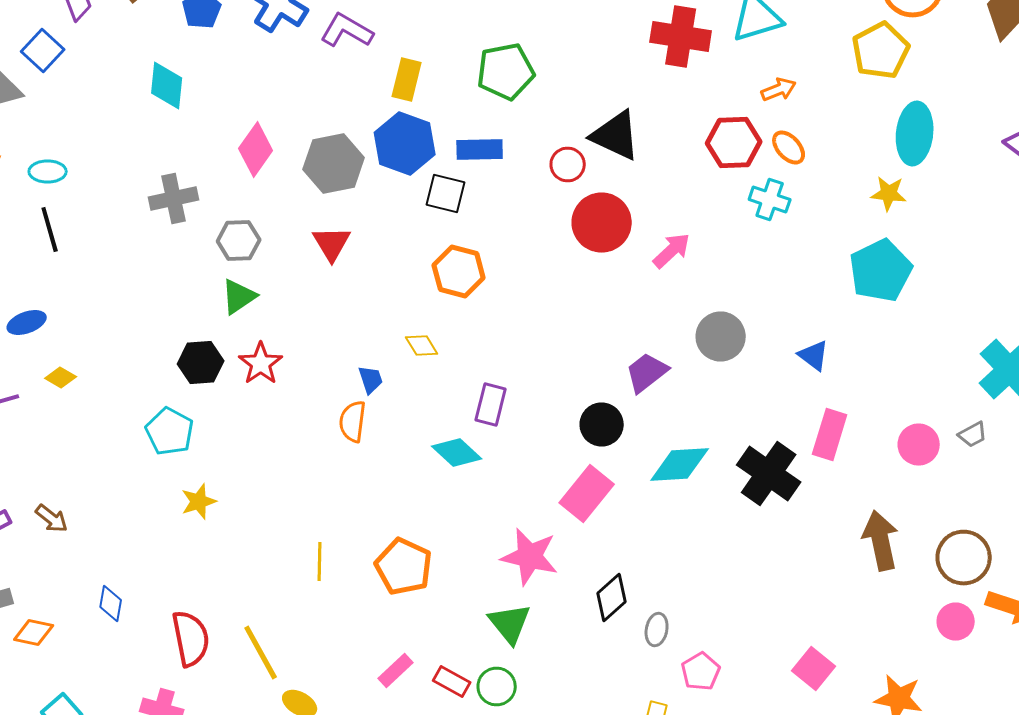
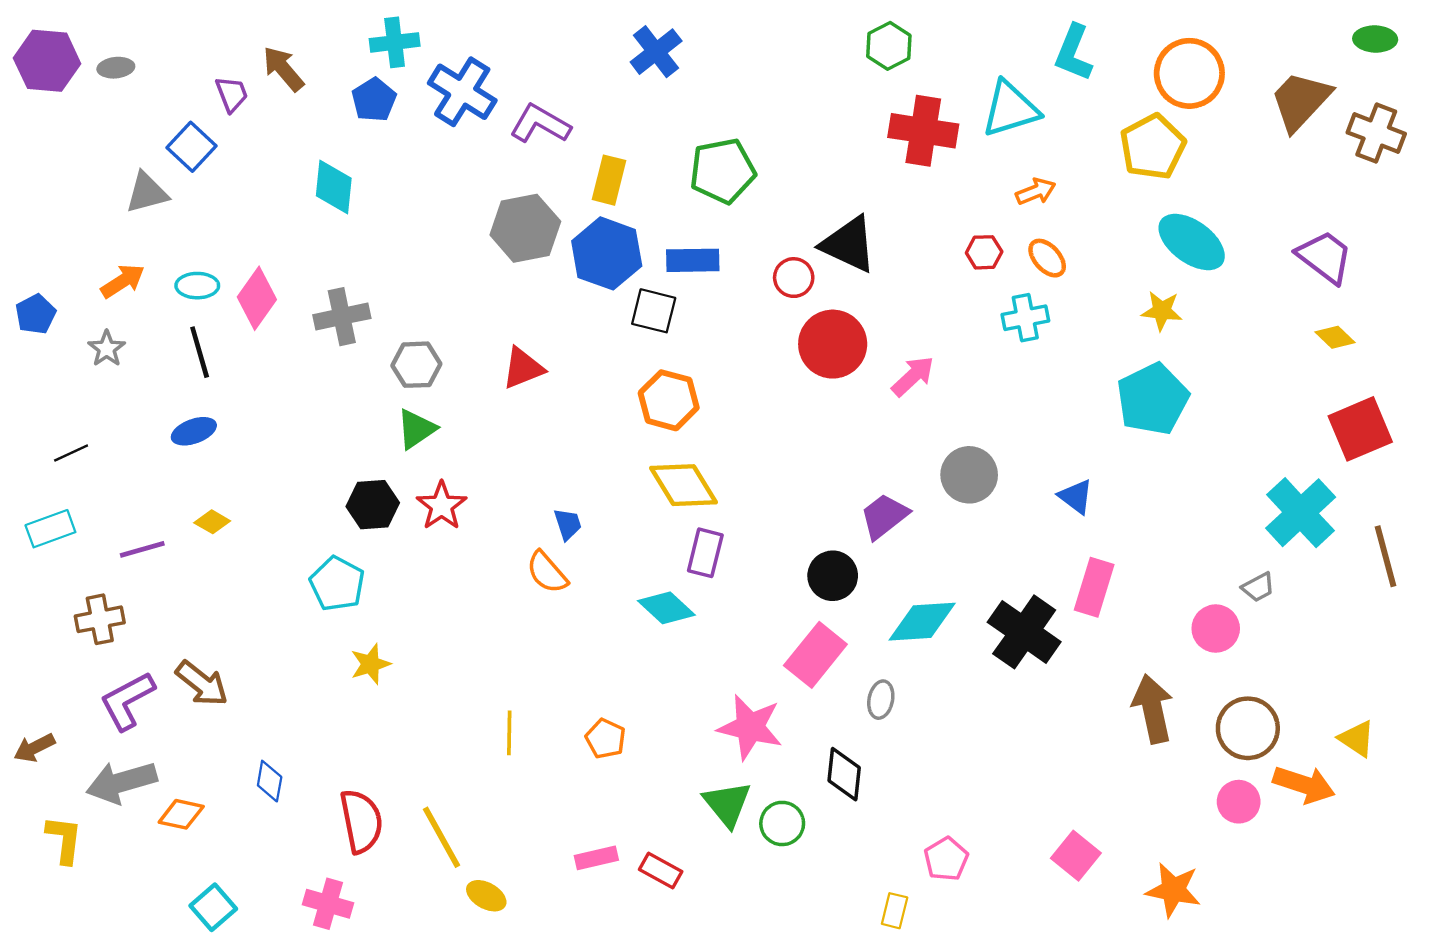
cyan ellipse: (915, 134) -> (1192, 242), turned -60
red hexagon: (734, 142) -> (984, 252), size x0.6
pink diamond: (256, 150) -> (257, 298), moved
gray hexagon: (334, 164) -> (525, 228), moved
cyan cross: (770, 200) -> (1025, 318), turned -30
red triangle: (332, 244) -> (523, 368), turned 39
blue ellipse: (27, 322) -> (194, 431), moved
yellow diamond: (422, 346) -> (684, 485), moved, size x1.8
orange semicircle: (353, 422) -> (547, 572), turned -48
pink circle: (919, 444) -> (1216, 629), moved
brown arrow: (52, 518) -> (202, 684), size x1.4
orange pentagon: (404, 566) -> (606, 739), size x0.6
black diamond: (612, 598) -> (844, 774), turned -42
gray ellipse: (657, 630) -> (881, 700), moved
pink rectangle: (396, 670) -> (596, 858), turned 30
green circle: (497, 686) -> (782, 823), moved

